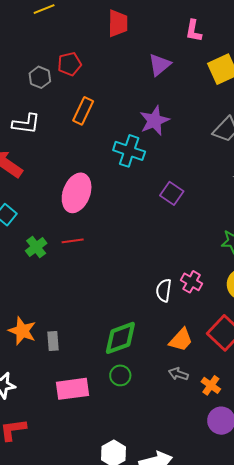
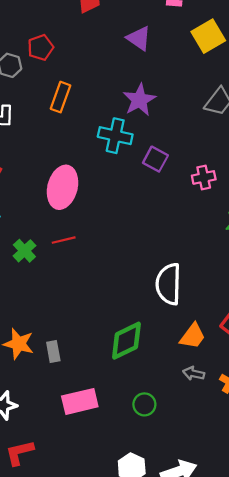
purple triangle: (160, 65) -> (139, 38), turned -40
purple square: (172, 193) -> (155, 159), moved
pink cross: (192, 282) -> (204, 177), moved, turned -35
white semicircle: (164, 290) -> (168, 284), size x1.6
green circle: (120, 375) -> (144, 404), moved

